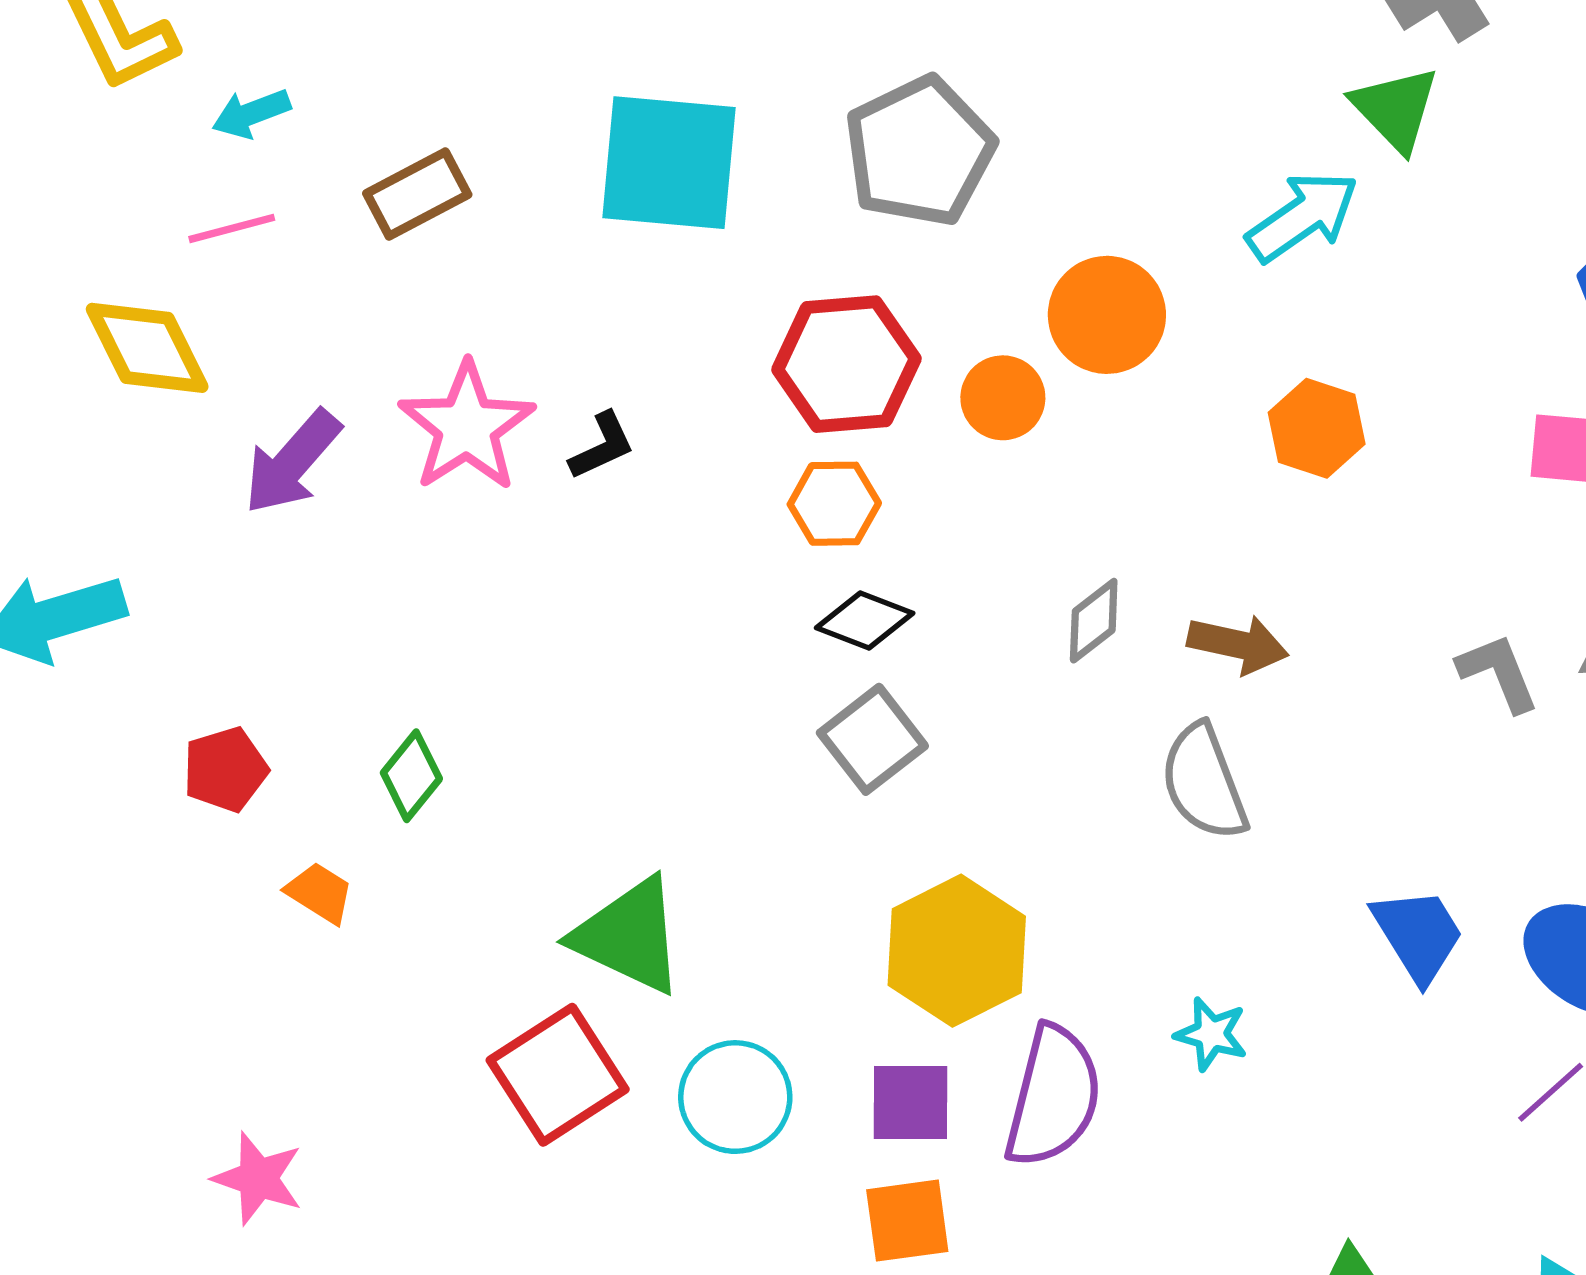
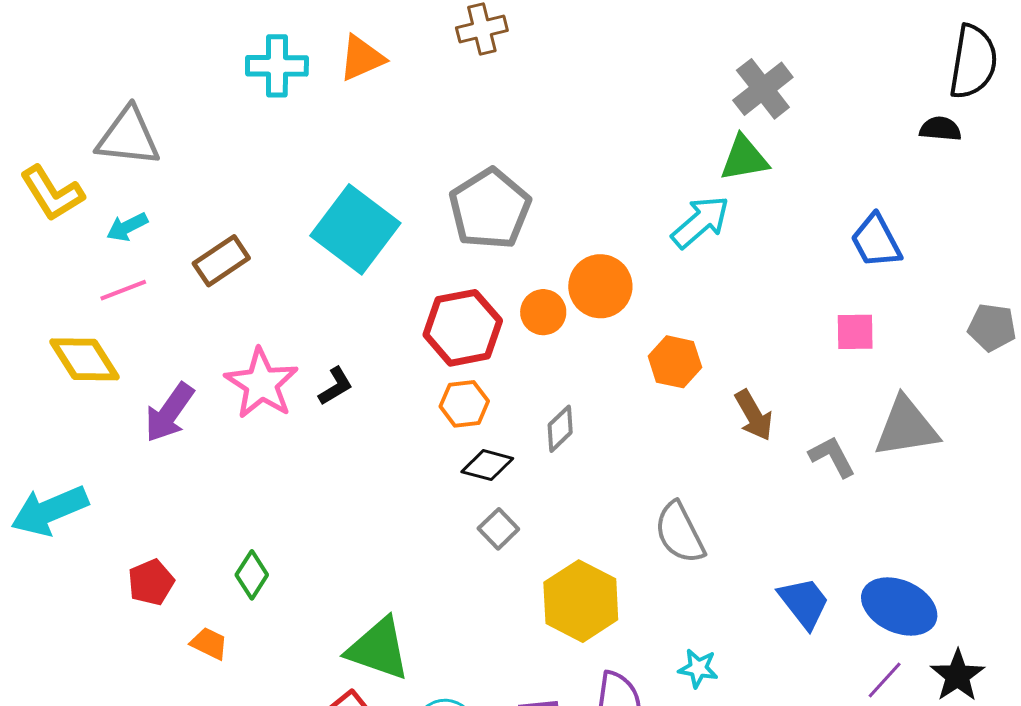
green triangle: (1396, 109) -> (744, 158), turned -50
cyan square: (669, 163) -> (355, 229), turned 38
orange circle: (1003, 398) -> (543, 312), moved
orange hexagon: (1317, 428) -> (675, 362), moved
gray diamond: (1094, 621) -> (560, 429), moved
brown arrow: (1238, 644) -> (754, 415), moved, turned 54
gray square: (872, 739) -> (498, 529), size x0.7
yellow hexagon: (957, 951) -> (581, 601), moved

